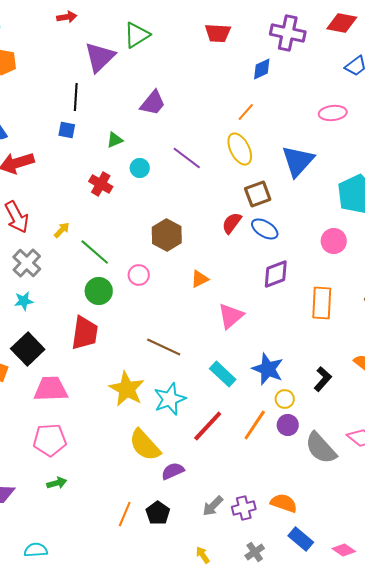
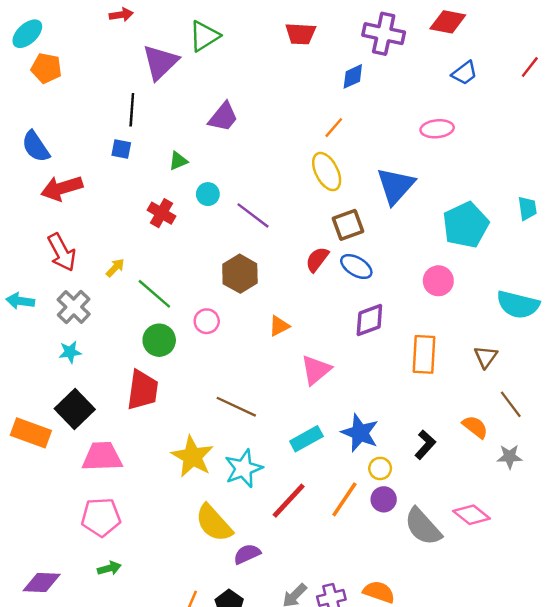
purple line: (187, 158) -> (253, 215), moved
cyan rectangle: (223, 374) -> (306, 439), turned -72

